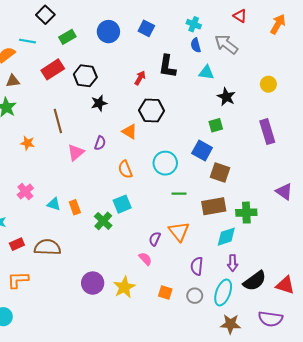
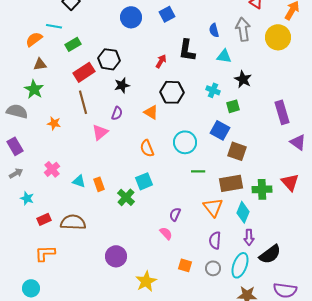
cyan cross: (194, 24) -> (213, 90), moved
blue square: (146, 28) -> (167, 14), turned 35
green rectangle: (67, 37) -> (73, 44), moved
gray arrow: (226, 44) -> (243, 29), turned 45
red rectangle: (53, 69) -> (84, 72), moved
yellow circle: (268, 84) -> (278, 37), moved, size x1.6
purple semicircle: (100, 143) -> (117, 113), moved
purple triangle: (284, 191) -> (298, 142), moved
orange triangle: (179, 231) -> (213, 207), moved
cyan diamond: (226, 237) -> (243, 212), turned -50
red triangle: (285, 285) -> (290, 182), moved, turned 30
yellow star: (124, 287) -> (146, 281), moved

